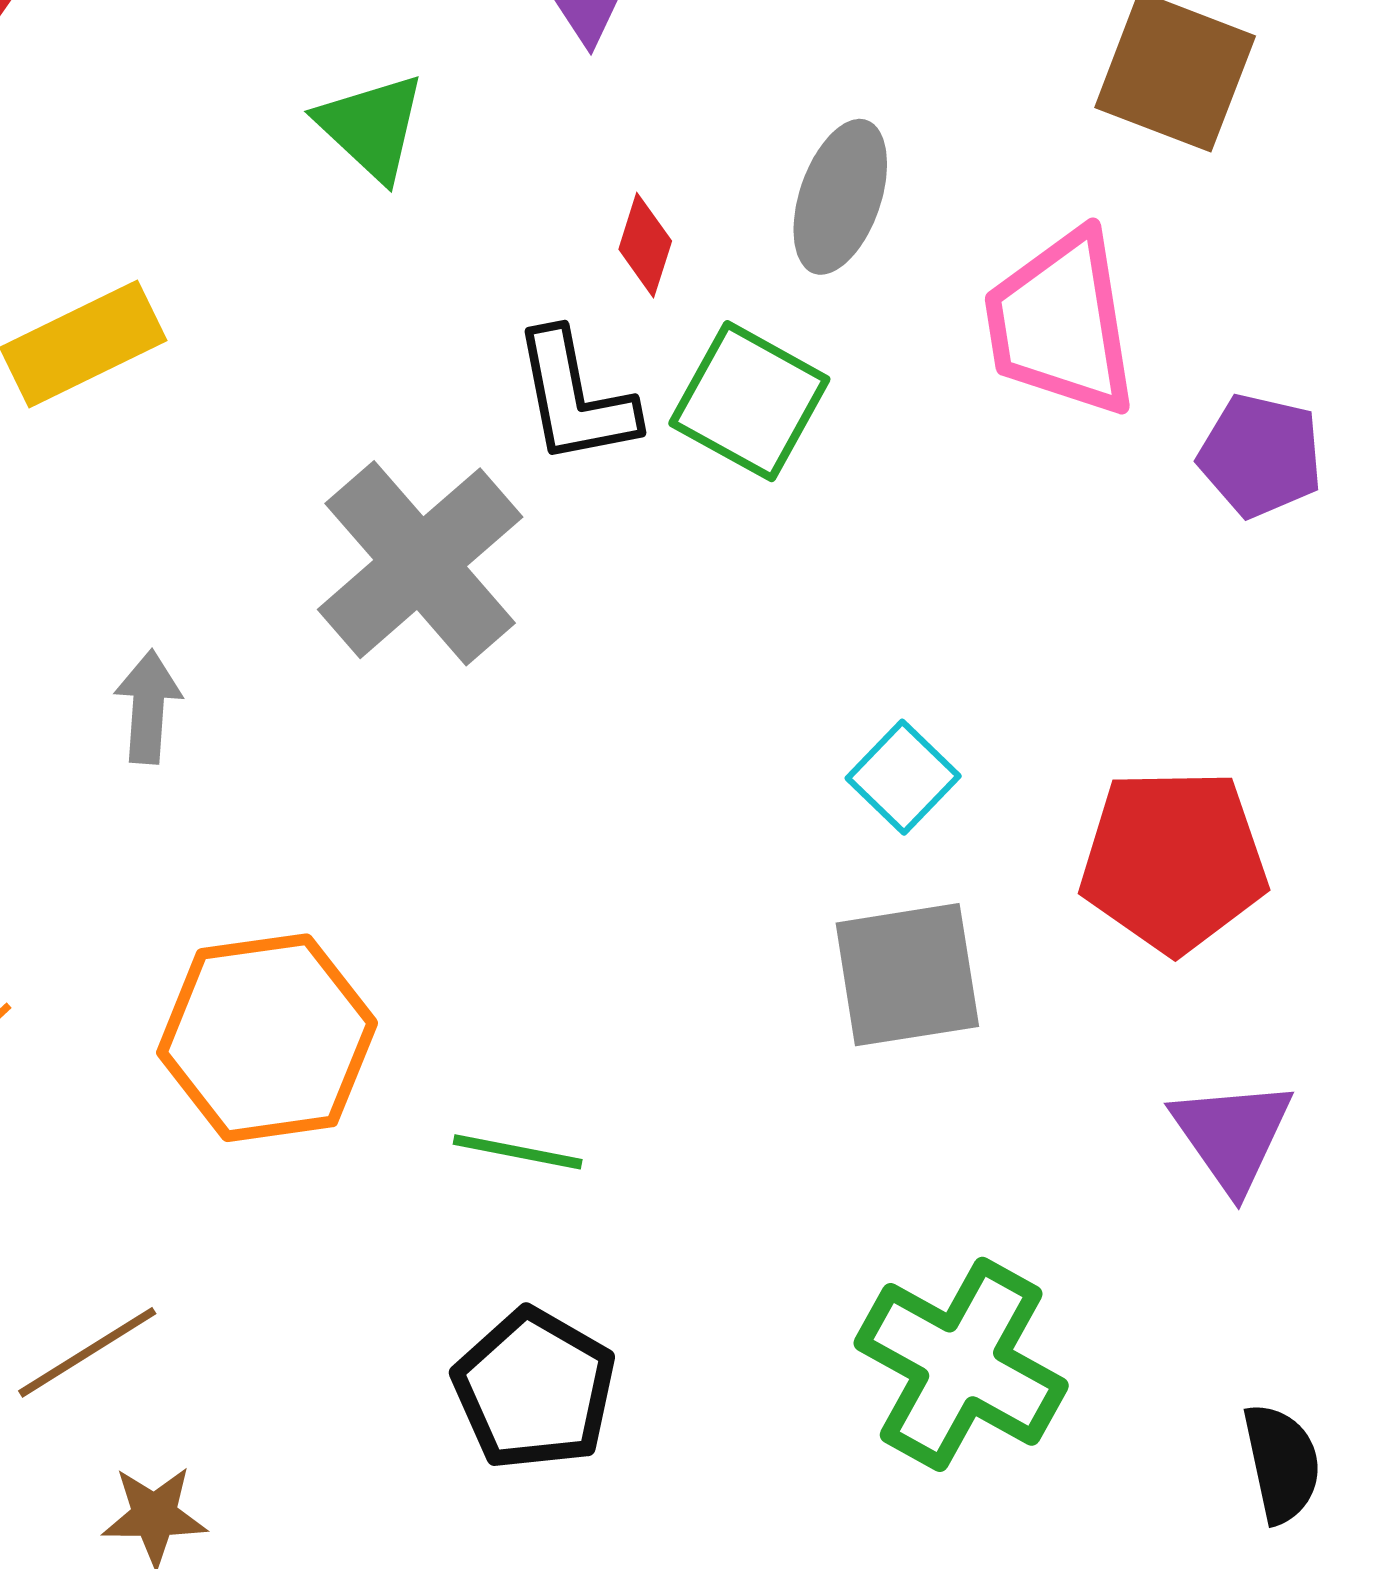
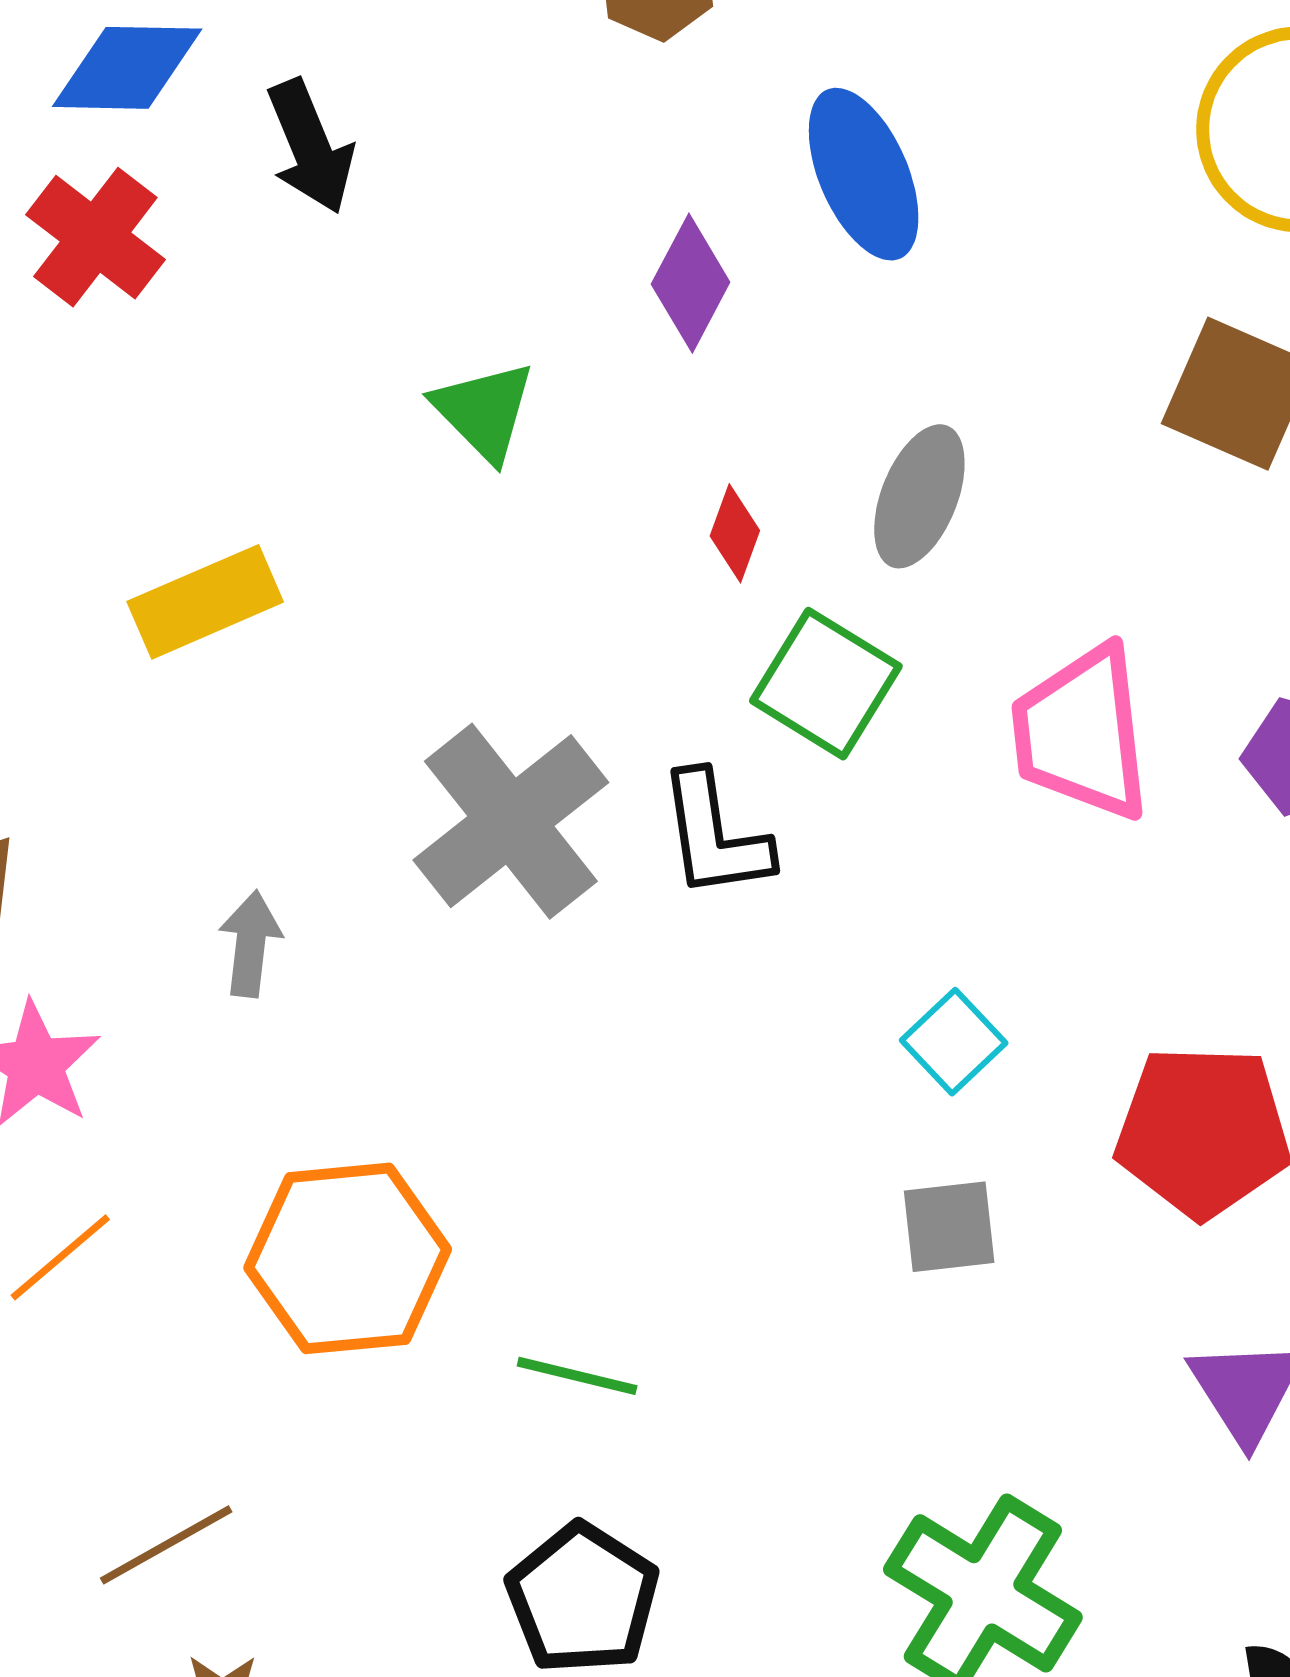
pink trapezoid: (1061, 323) -> (1082, 733), moved
black L-shape: (575, 398) -> (715, 835), moved
gray square: (907, 975) -> (949, 1227), size x0.7

